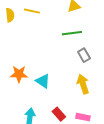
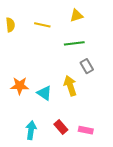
yellow line: (32, 11) -> (42, 25), moved
yellow arrow: (83, 84) -> (70, 86), moved

